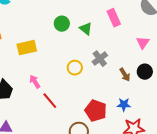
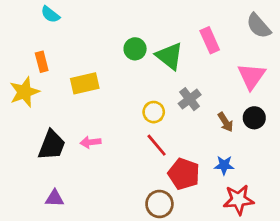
green triangle: (86, 29) -> (170, 56), size x1.5
pink triangle: (143, 43) -> (251, 76), size x1.5
pink arrow: (35, 82) -> (90, 142), moved, turned -64
red line: (50, 101) -> (157, 145), moved

